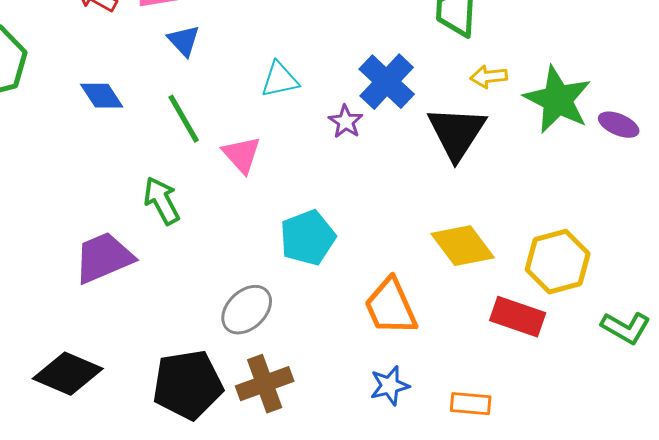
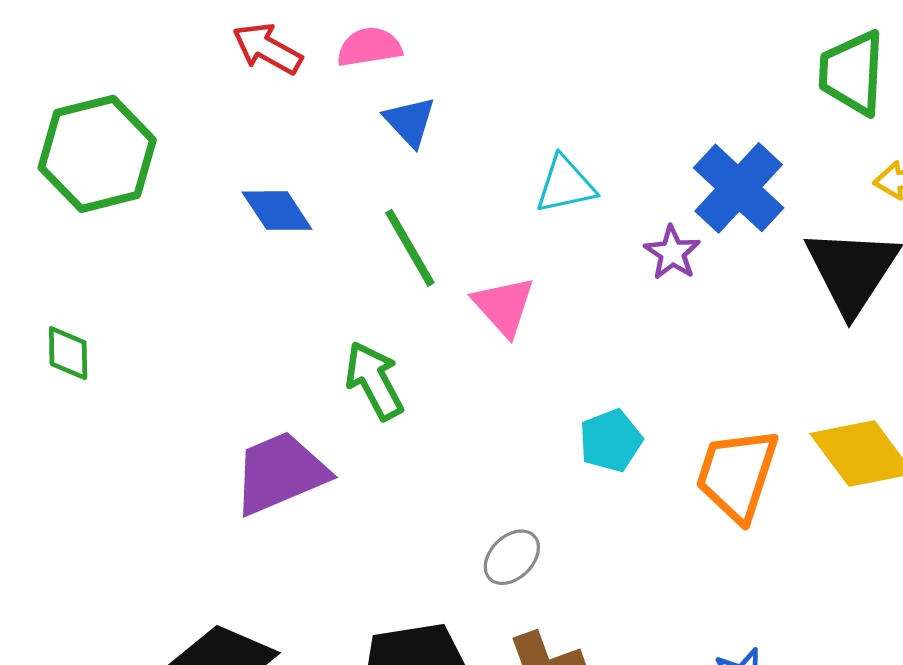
cyan pentagon: (308, 238) -> (611, 441), size x0.7
orange trapezoid: (391, 307) -> (737, 475), moved, turned 42
gray ellipse: (247, 310) -> (512, 557), size x0.7

